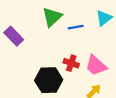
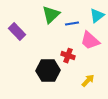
pink trapezoid: (96, 65) -> (90, 41), moved

